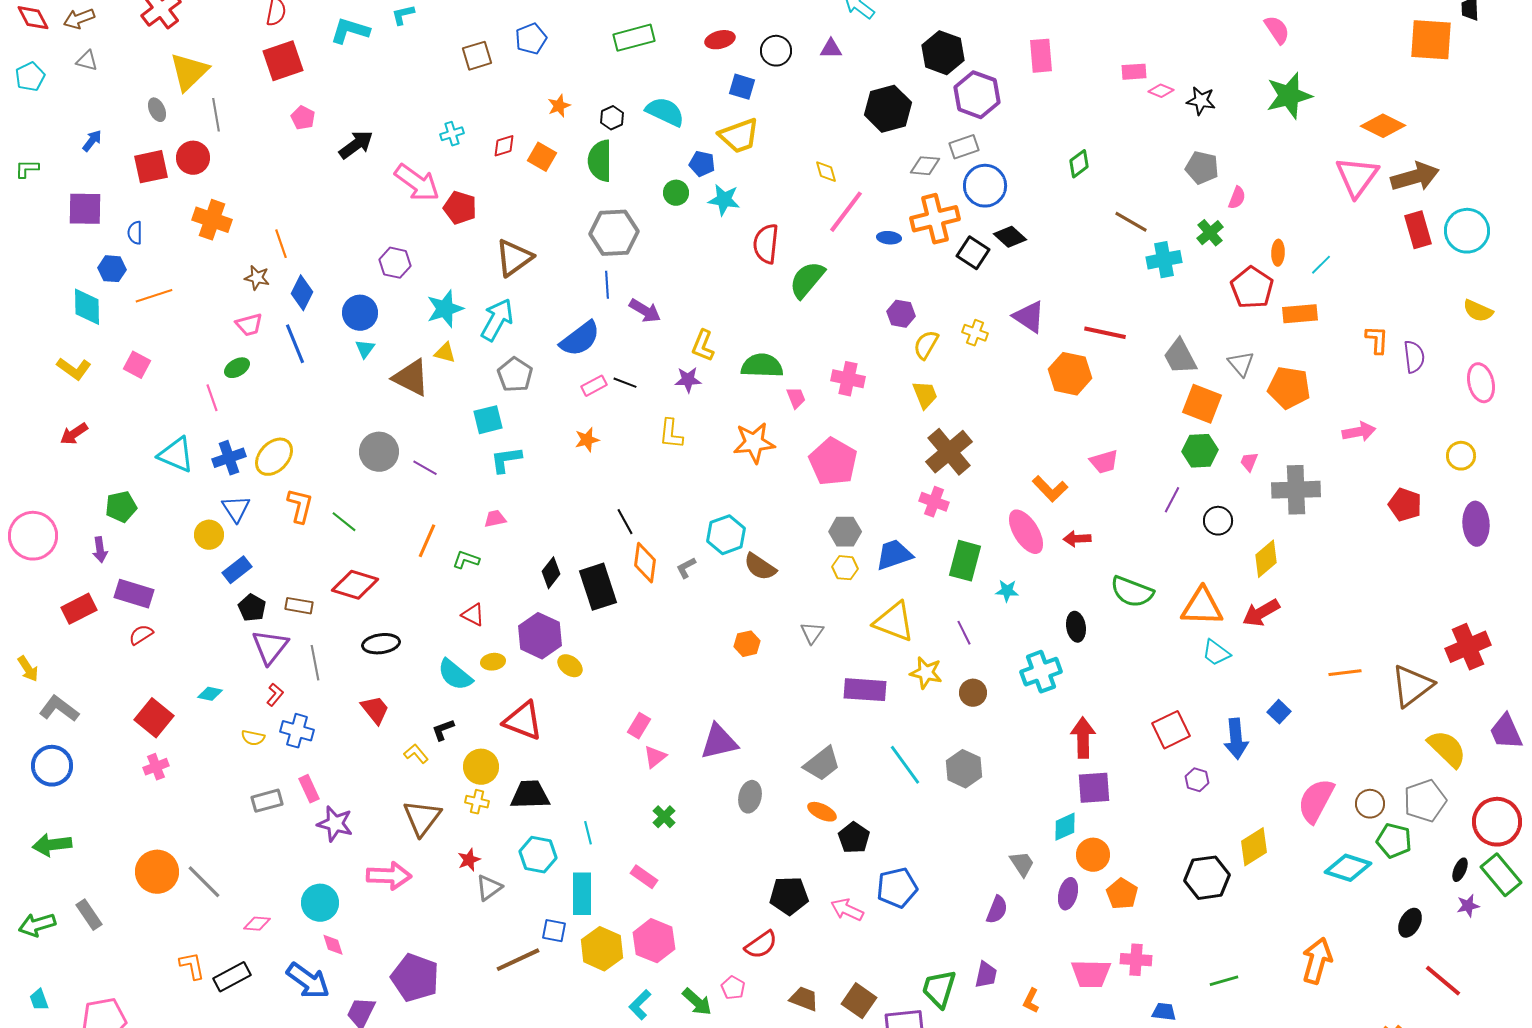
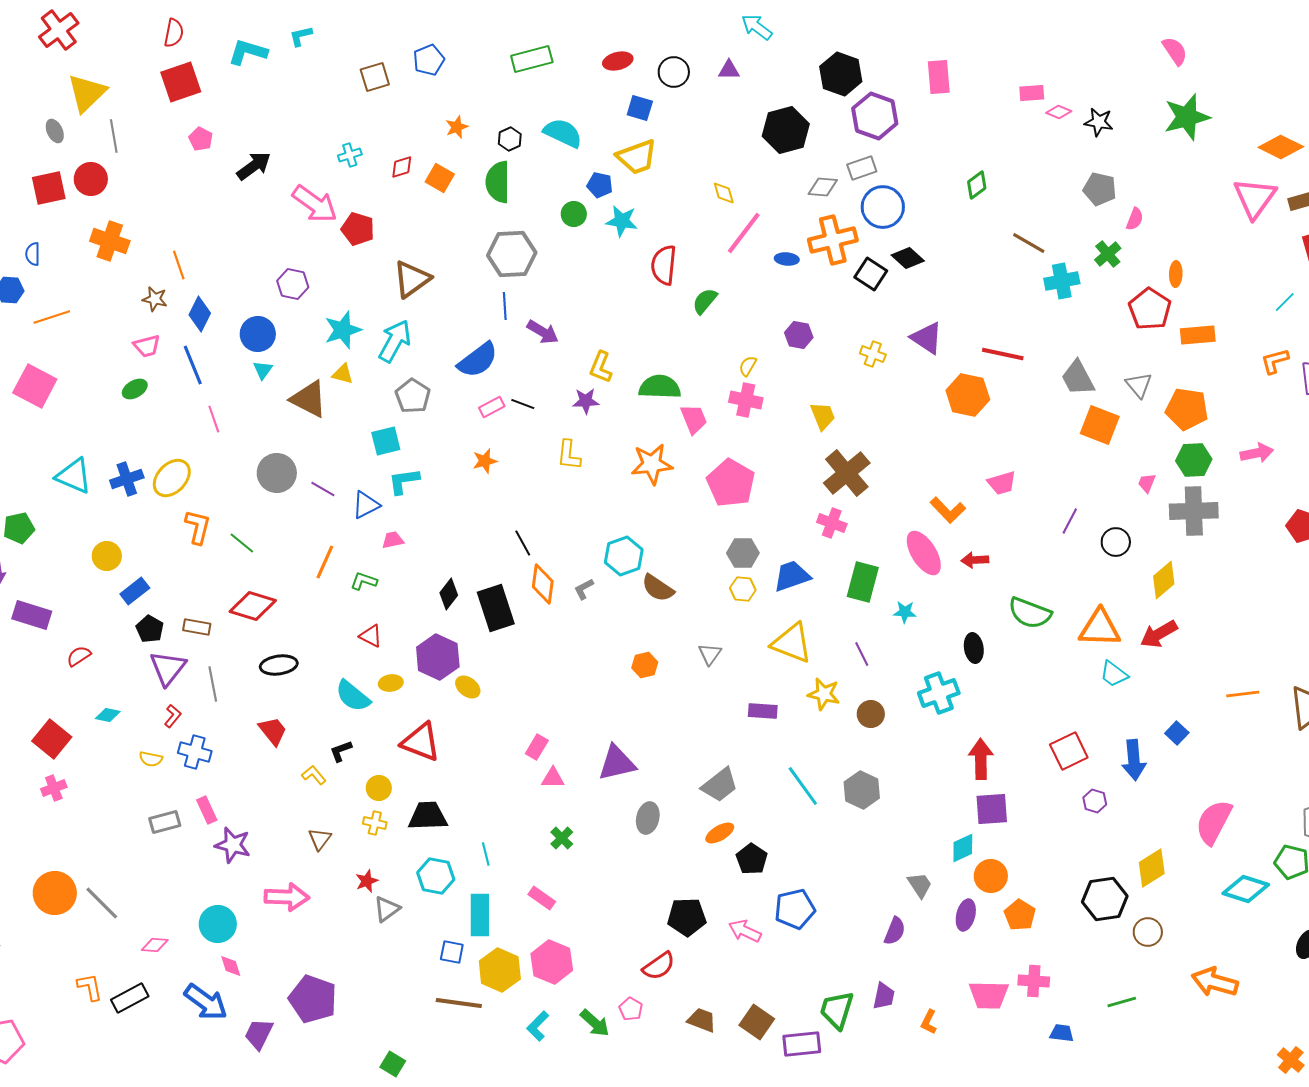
cyan line: (1321, 265) -> (1285, 302), moved
green semicircle: (807, 280) -> (705, 301), size x0.7
orange L-shape: (1377, 340) -> (1275, 361), turned -108
yellow semicircle: (926, 345) -> (748, 366), moved, size x0.7
pink square: (137, 365) -> (35, 386), size x1.6
pink line: (212, 398) -> (214, 419), moved
pink trapezoid: (796, 398) -> (694, 419), size x1.4
green hexagon: (1200, 451) -> (1194, 460), moved
blue triangle: (236, 509) -> (366, 505), moved, turned 36
red semicircle: (141, 635) -> (79, 656), moved
purple rectangle: (865, 690) -> (763, 711), size x0.7
pink triangle: (655, 757) -> (553, 778), turned 40
yellow circle: (481, 767) -> (379, 788), size x0.7
brown circle: (1370, 804) -> (1148, 932), moved
orange ellipse: (822, 812) -> (720, 833), turned -56
brown triangle: (422, 818) -> (320, 839), size x0.6
brown line: (518, 960) -> (459, 1003), moved, turned 33
orange arrow: (1317, 961) -> (1215, 982), turned -90

